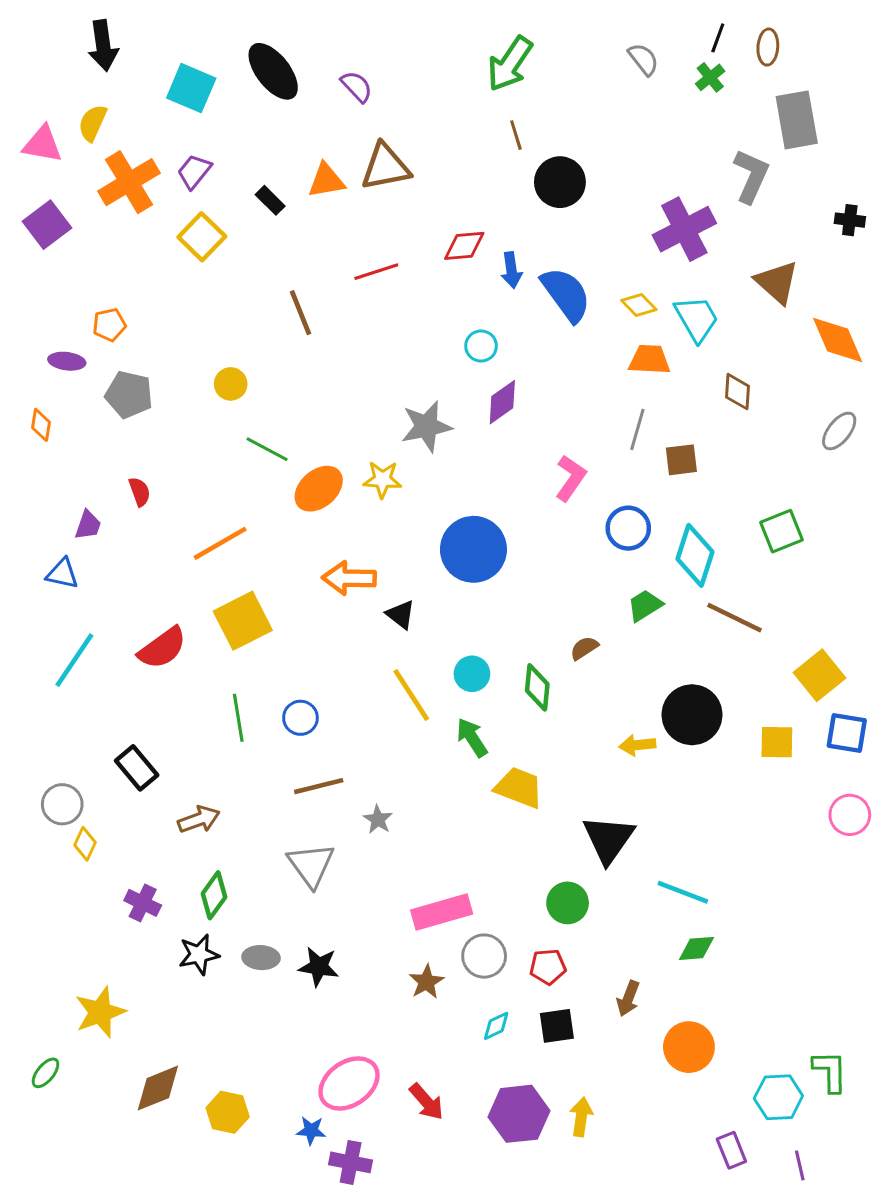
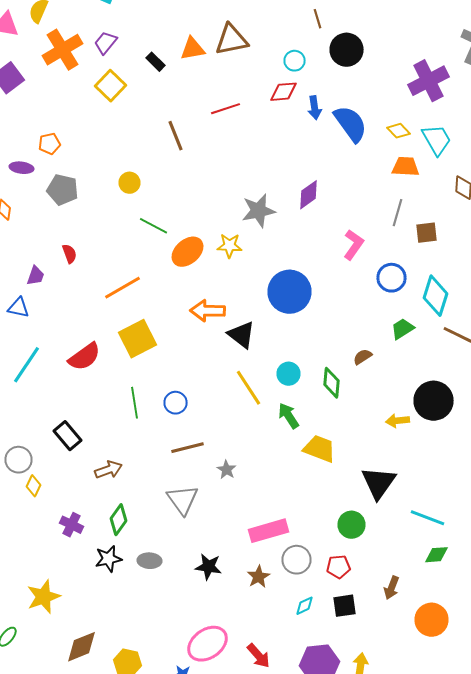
cyan circle: (481, 346) -> (294, 61), moved
black triangle: (401, 615) -> (242, 335), size x1.4
black star: (319, 967) -> (208, 567), moved

